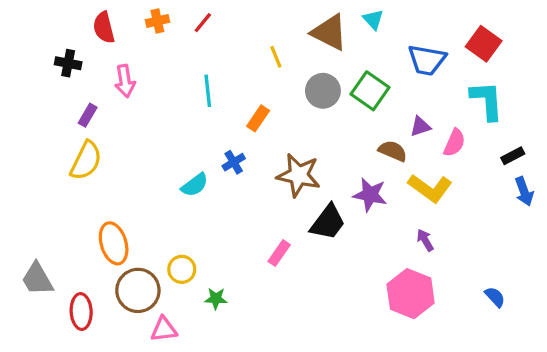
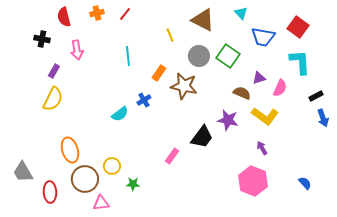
cyan triangle: (373, 19) -> (241, 13), moved
brown star: (299, 175) -> (184, 86), moved

